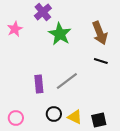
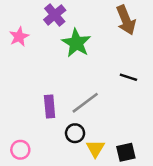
brown arrow: (100, 33) -> (126, 20), moved
black circle: (54, 114) -> (75, 133), moved
yellow triangle: (75, 117) -> (95, 148), turned 35

